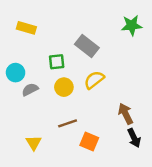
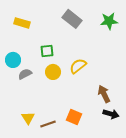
gray rectangle: (87, 46) -> (72, 19), moved
brown line: (68, 123) -> (48, 124), moved
black arrow: (134, 138) -> (111, 114), turned -49

